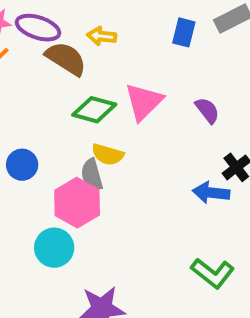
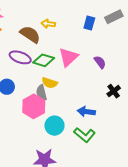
purple ellipse: (38, 28) -> (20, 57), moved
blue arrow: (211, 193) -> (86, 112), moved
cyan circle: (54, 248) -> (55, 126), moved
green L-shape: (213, 273) -> (84, 135), moved

